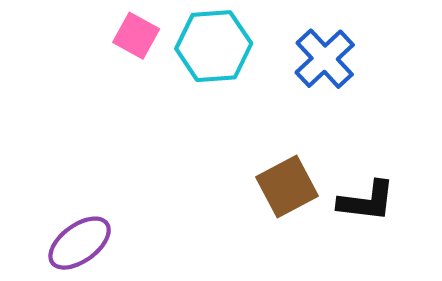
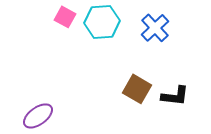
brown square: (287, 186) -> (137, 89), turned -32

